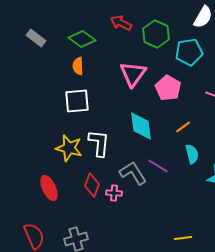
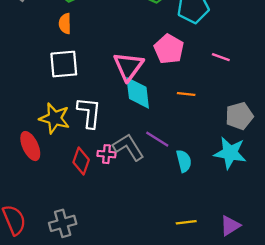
pink triangle: (133, 74) -> (128, 66), moved
orange line: (183, 127) -> (186, 94), turned 42
cyan semicircle: (192, 154) -> (184, 161), moved
red ellipse: (49, 188) -> (30, 146), moved
pink cross: (114, 193) -> (107, 154), moved

